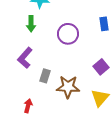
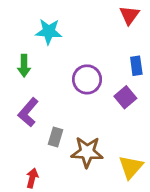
green arrow: (31, 24) -> (24, 66), moved
purple square: (101, 67) -> (125, 97), moved

